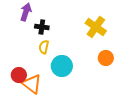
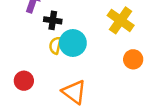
cyan circle: (62, 66) -> (73, 43), moved
orange triangle: (32, 84) -> (74, 92), moved

